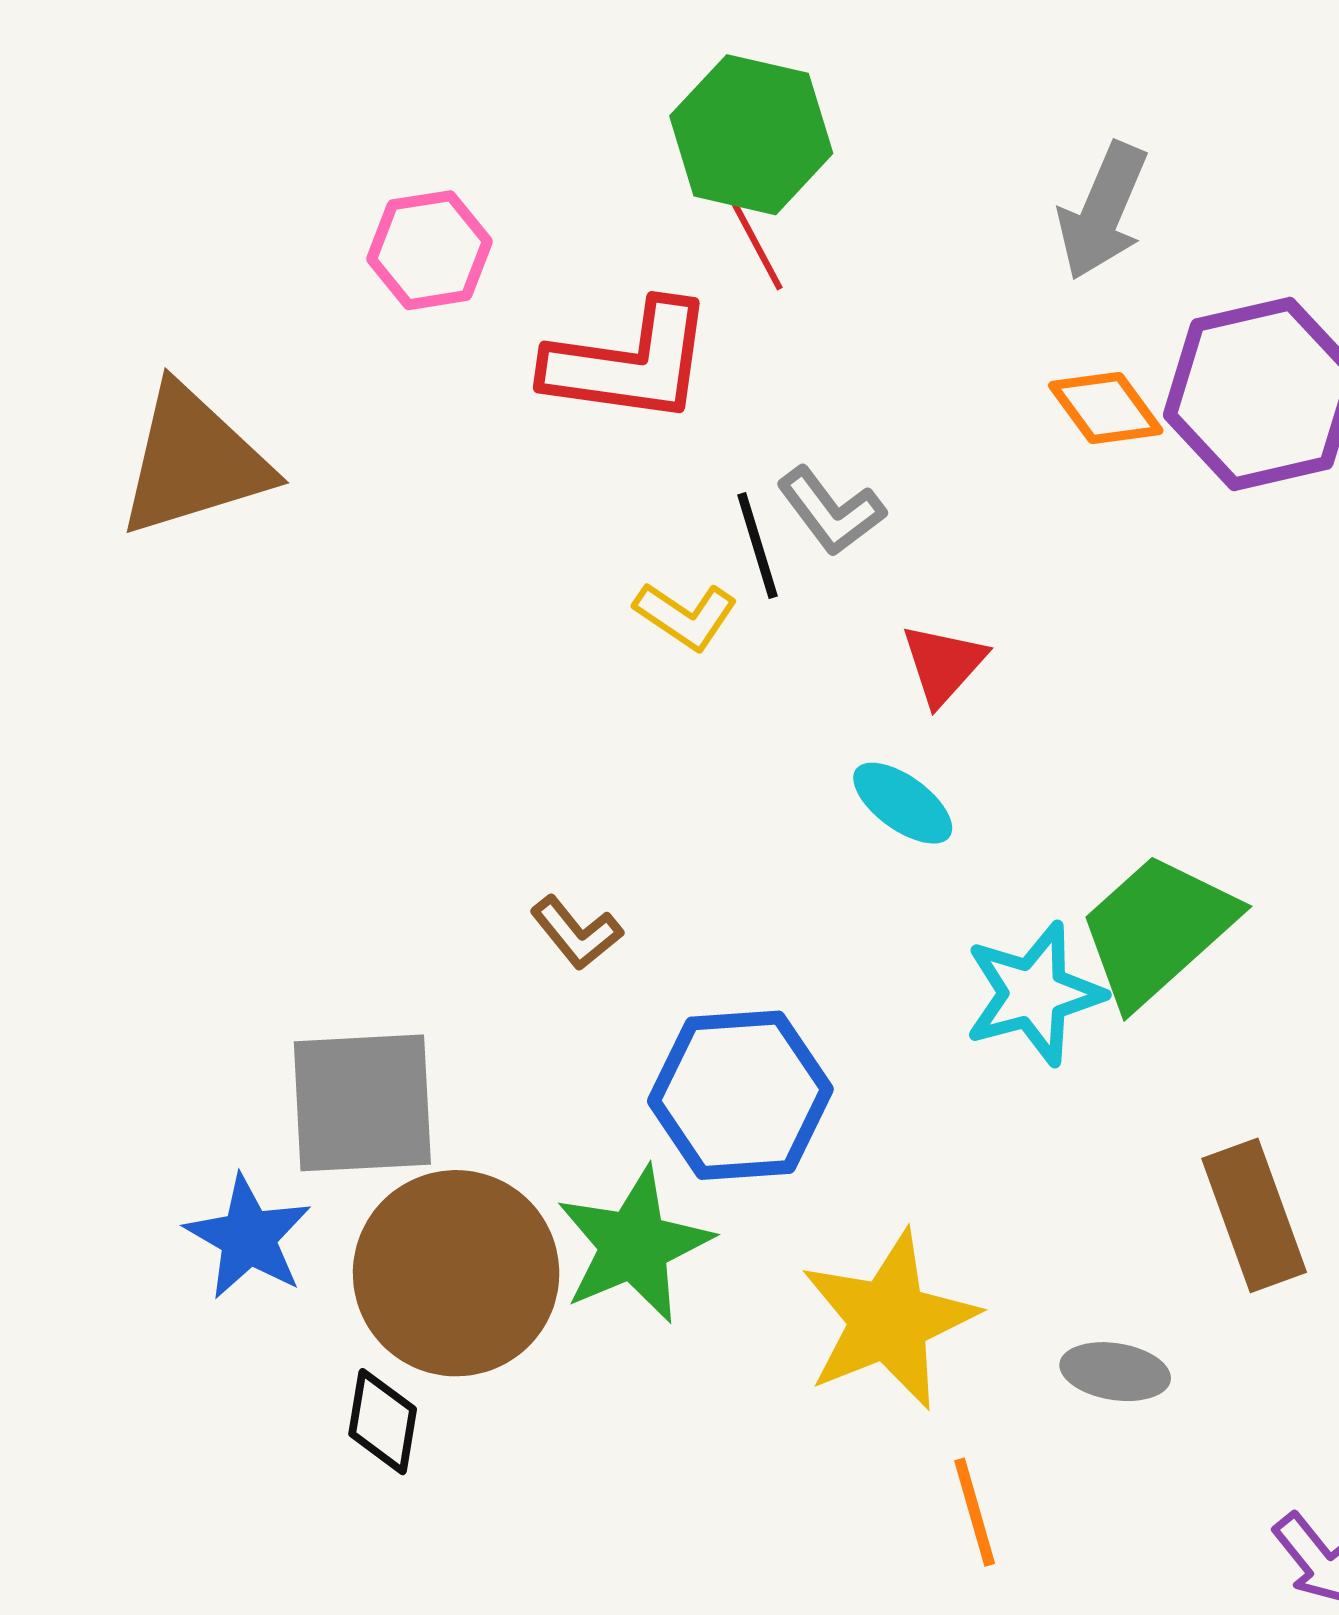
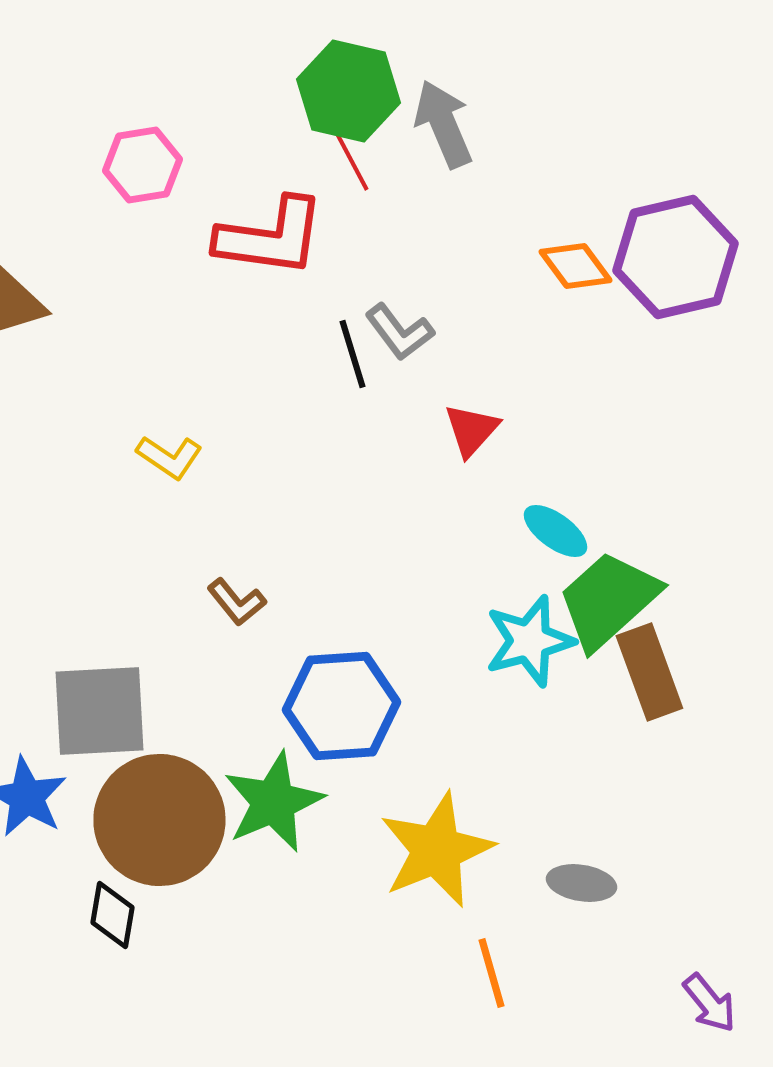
gray arrow: (1103, 211) -> (443, 124), moved, turned 134
yellow L-shape: (686, 616) -> (169, 457), moved
cyan ellipse: (903, 803) -> (555, 531), moved
brown rectangle: (1254, 1215) -> (649, 672), moved

